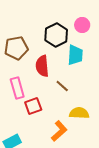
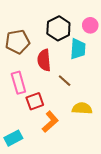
pink circle: (82, 25) -> (90, 25), moved
orange L-shape: (59, 131) -> (50, 122), moved

